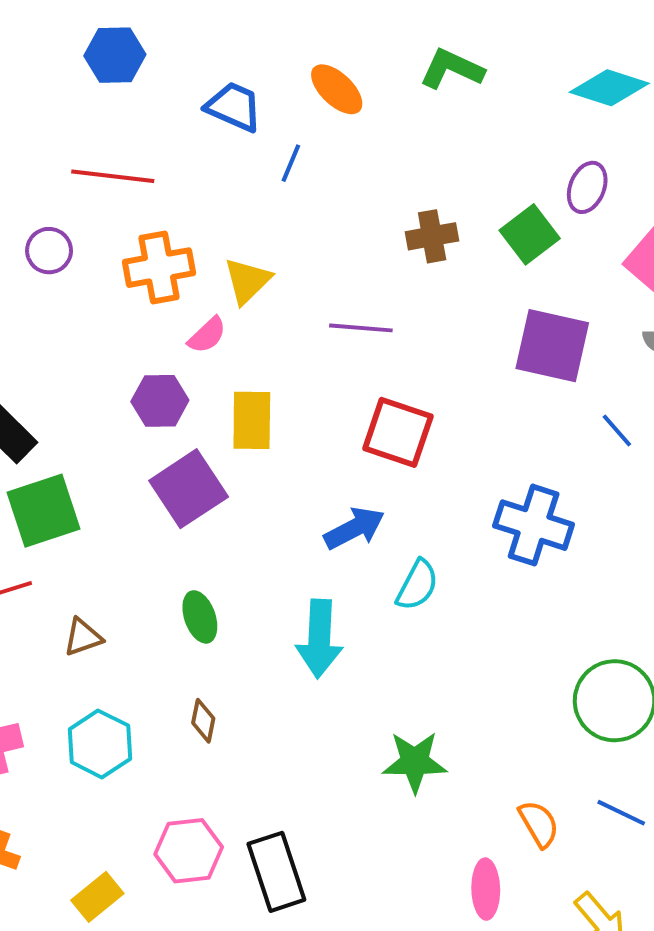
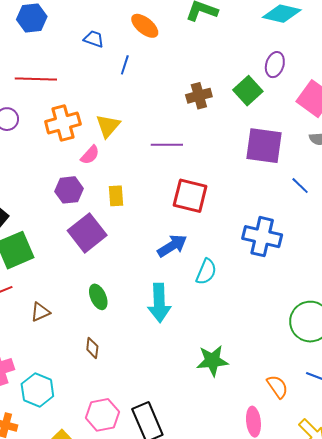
blue trapezoid: (234, 107) -> (94, 39), size x0.7
yellow rectangle: (252, 420) -> (116, 196), size x0.7
brown diamond: (203, 721) -> (92, 348), moved
cyan hexagon: (100, 744) -> (37, 390), moved

